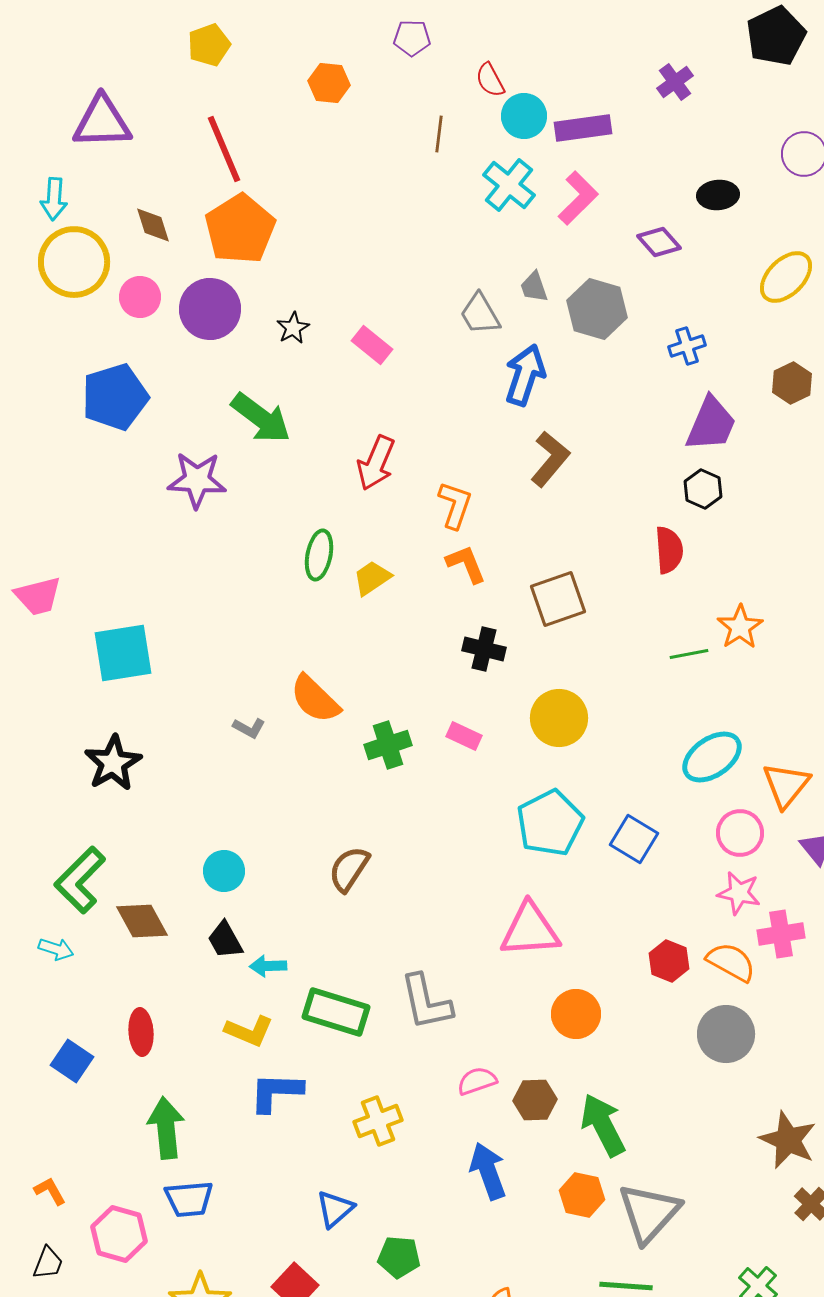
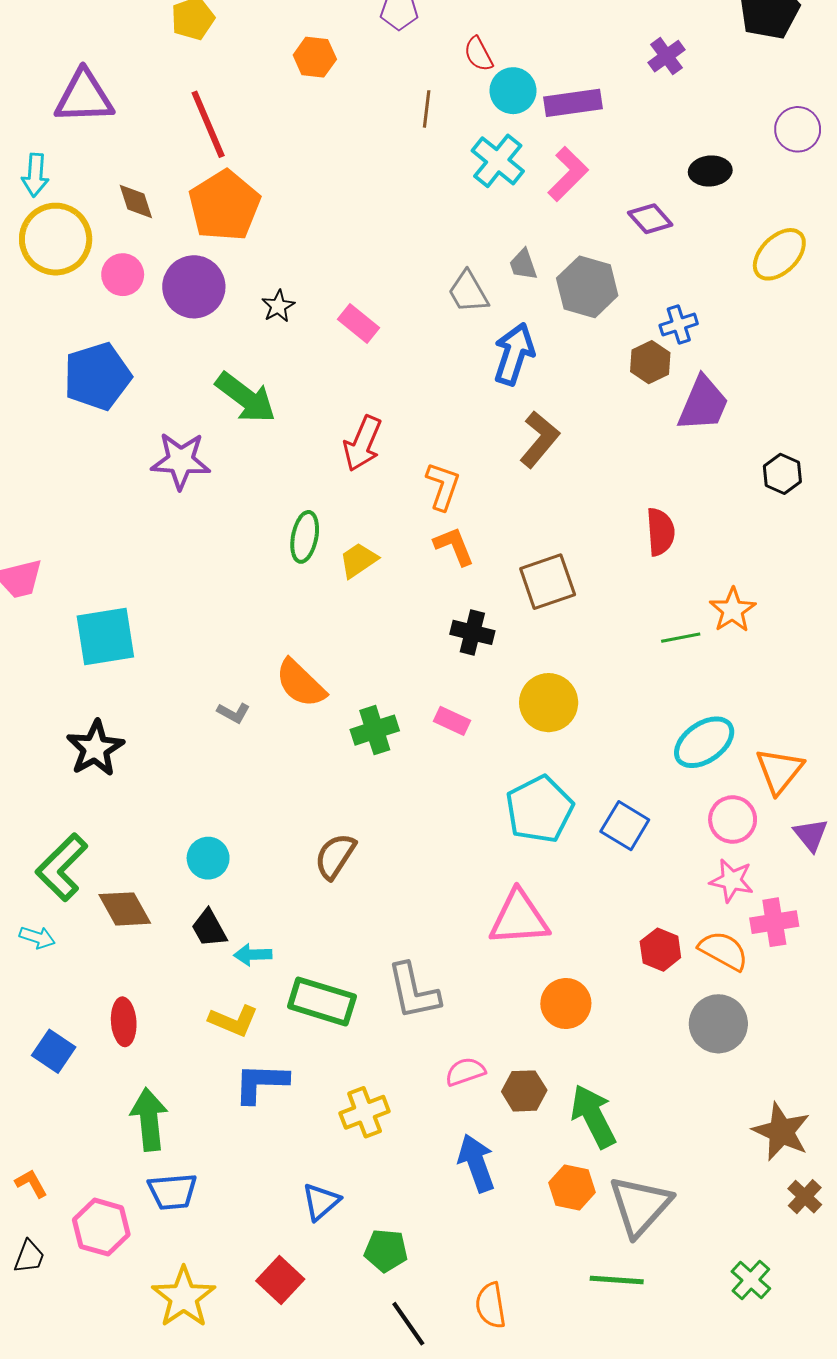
brown hexagon: (792, 383) -> (650, 362), moved
black hexagon: (703, 489) -> (782, 474), moved

